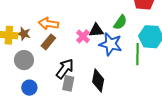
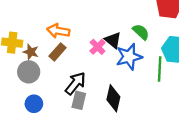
green semicircle: (120, 22) -> (141, 32), turned -84
black triangle: (96, 30) -> (113, 40), turned 42
brown star: (24, 34) -> (31, 52), moved
blue star: (111, 44) -> (129, 57), turned -30

